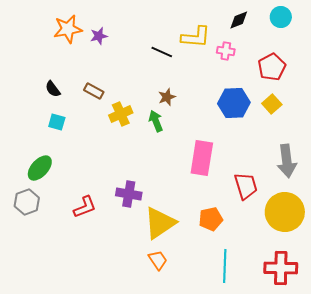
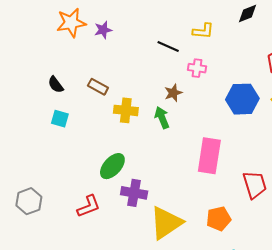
yellow L-shape: (196, 37) -> (203, 31), size x0.7
pink cross: (226, 51) -> (197, 68), moved
yellow cross: (121, 114) -> (126, 110), turned 30
green ellipse: (40, 168) -> (112, 166), moved

